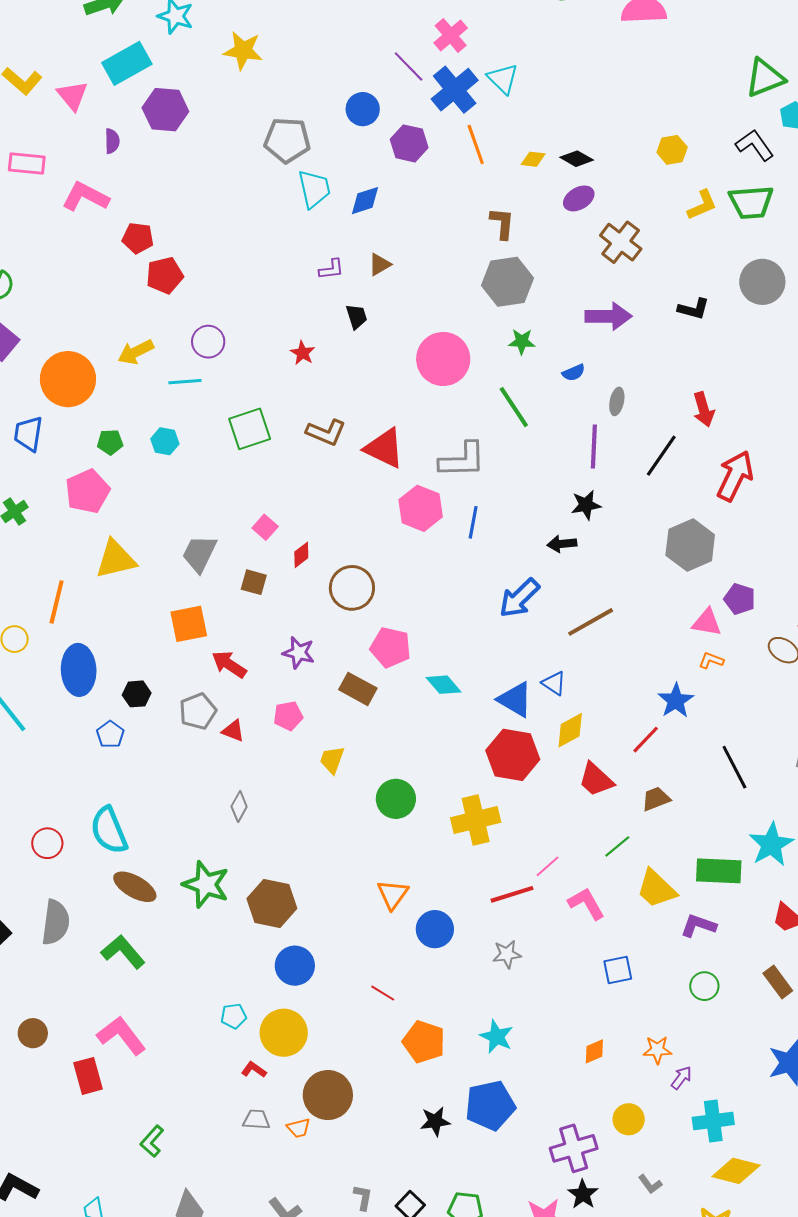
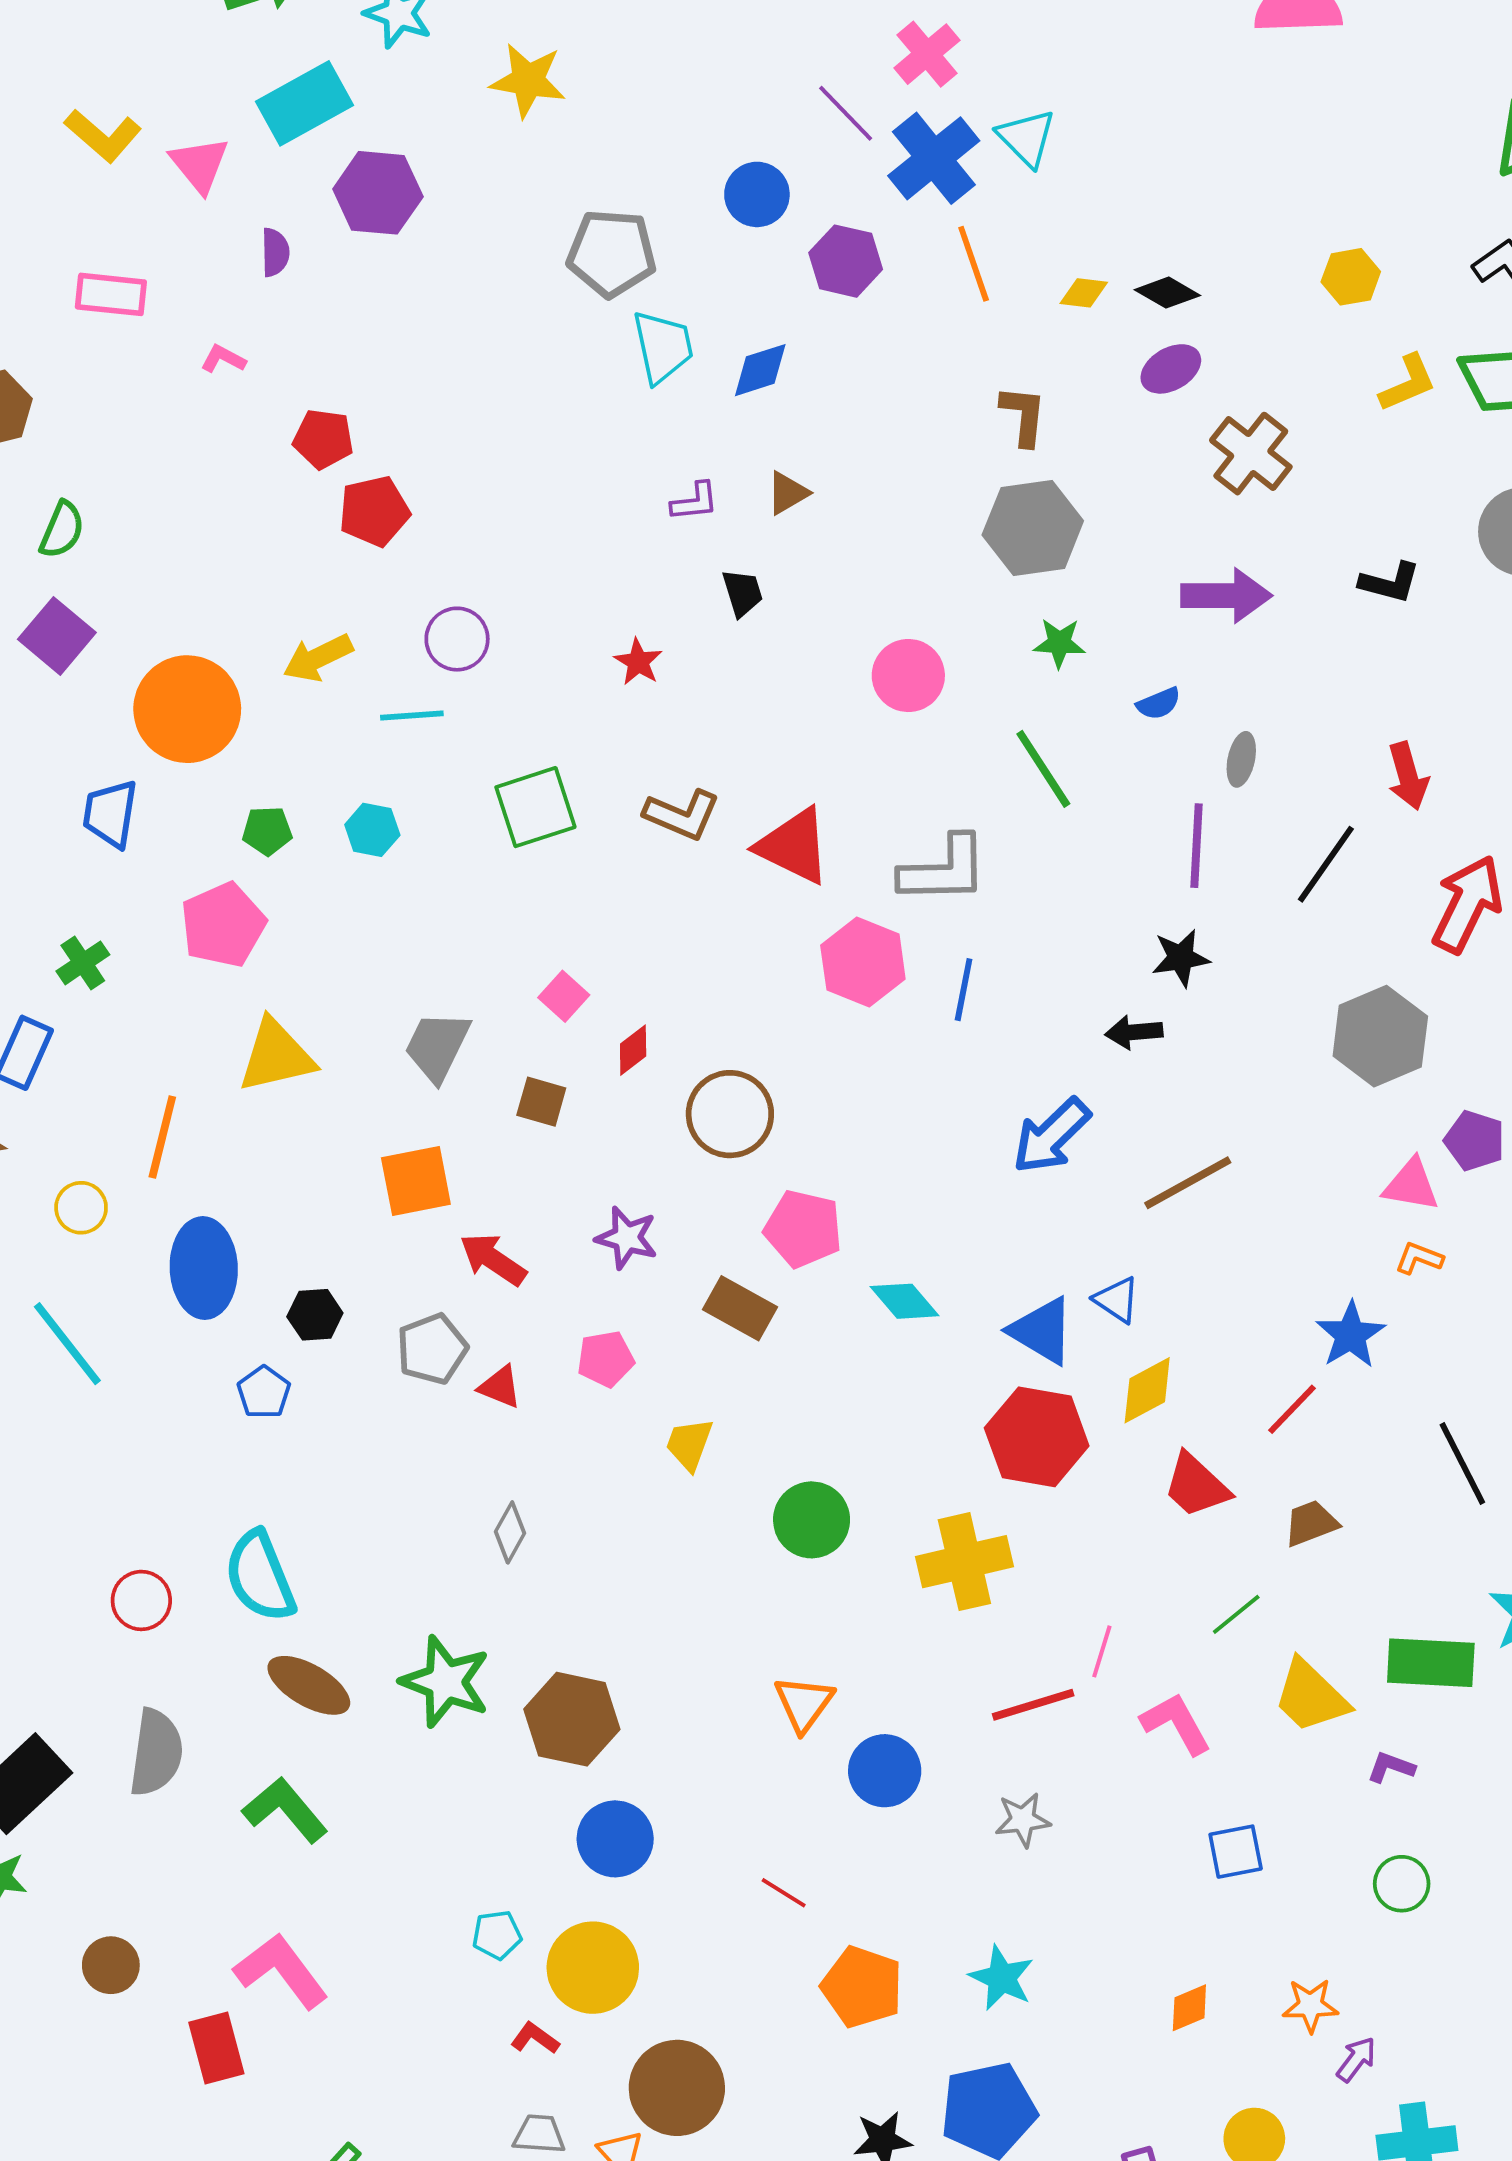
pink L-shape: (85, 197) -> (223, 359), size x0.5
pink circle: (443, 359) -> (908, 676), size x0.7
pink line: (548, 866) -> (1102, 1651), turned -32
purple L-shape: (698, 926) -> (1391, 1767), size x0.7

